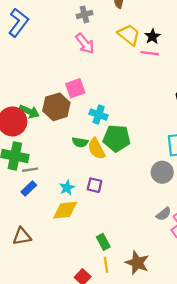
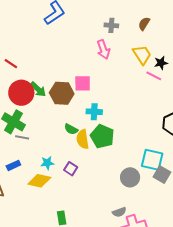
cyan cross: (99, 115) -> (94, 112), turned -35
blue rectangle: (29, 189) -> (13, 165), moved

